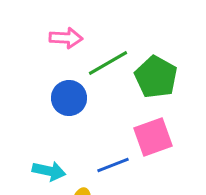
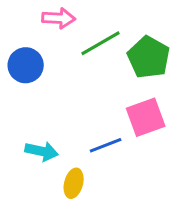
blue circle: (69, 98) -> (26, 65), moved

